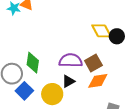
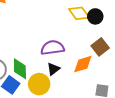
green diamond: (33, 63) -> (20, 69), moved
brown square: (93, 63) -> (100, 47), moved

